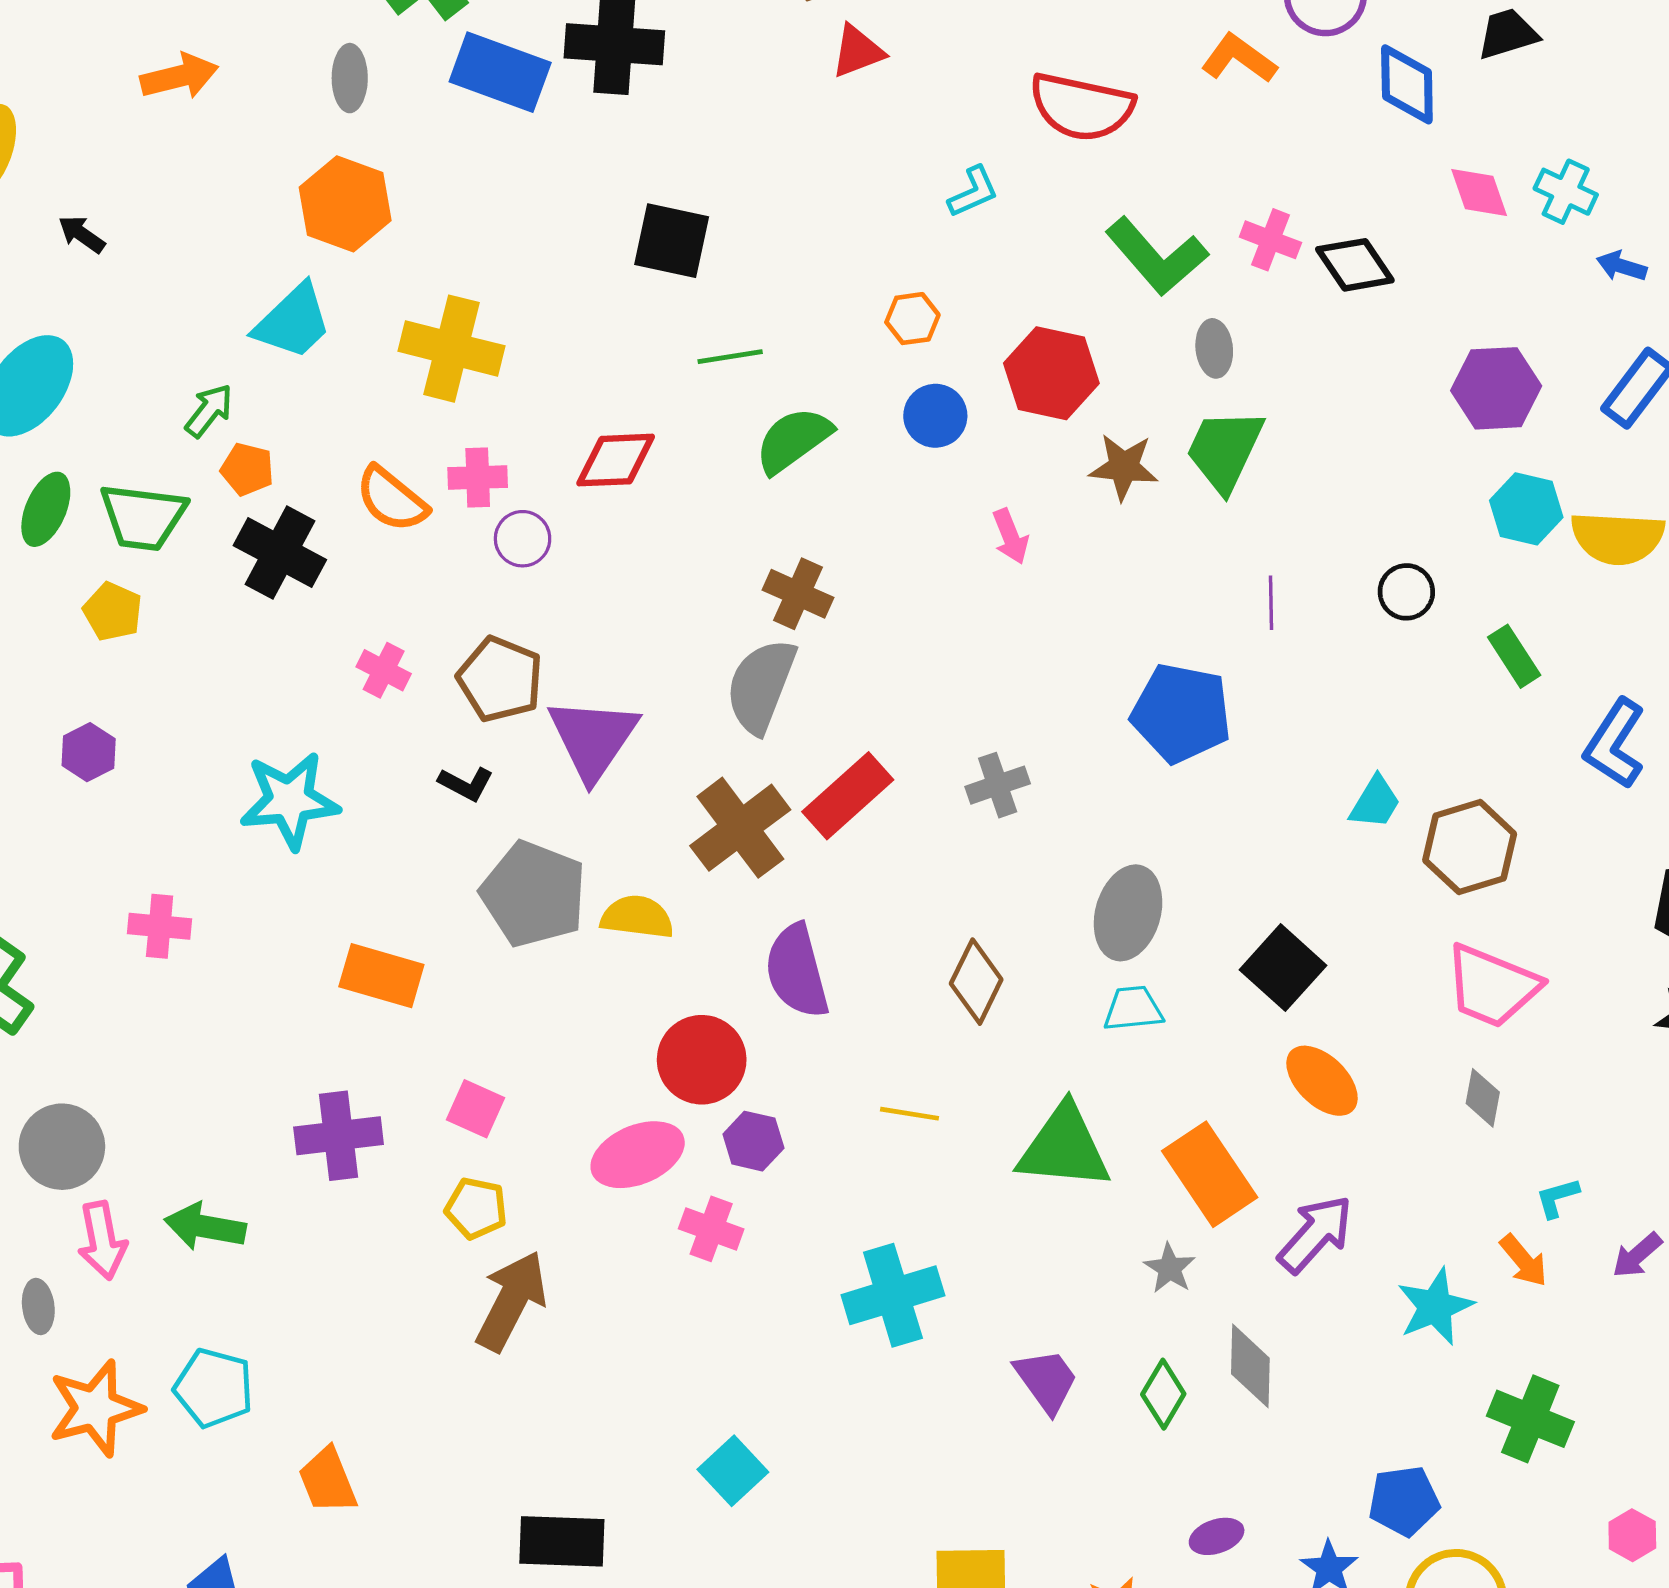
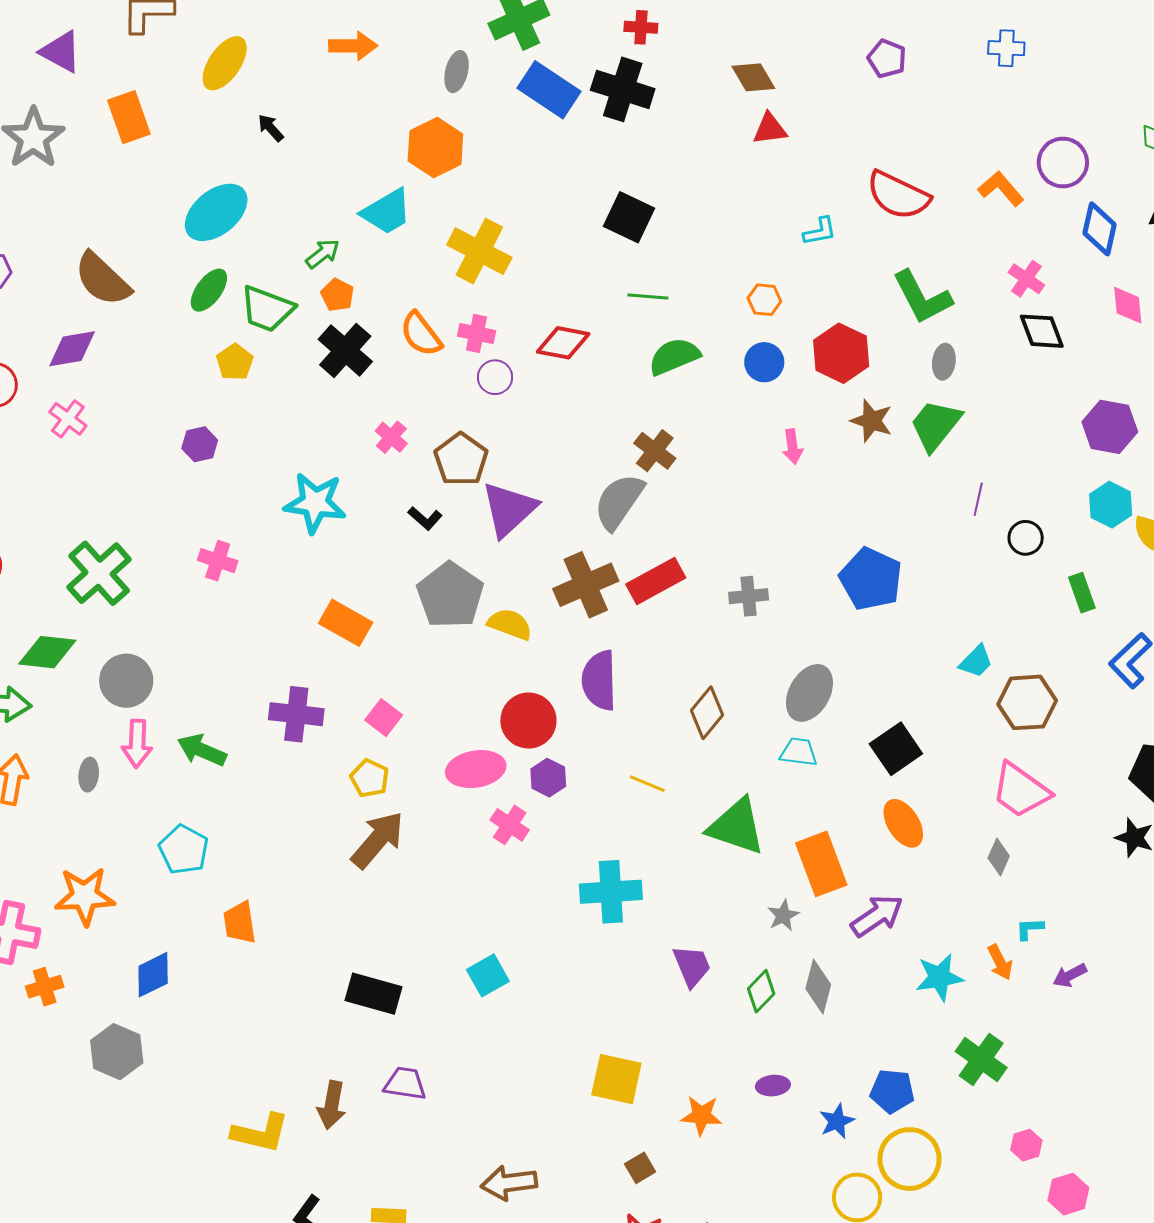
pink cross: (1270, 240) -> (1026, 279), moved
purple line: (1271, 603) -> (978, 499), moved
orange star: (95, 1408) -> (85, 896), moved

